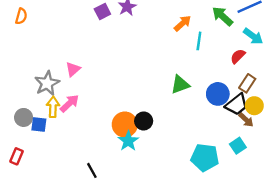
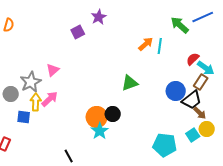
purple square: (102, 12) -> (78, 32), moved
orange arrow: (182, 23) -> (146, 44), moved
cyan arrow: (253, 36) -> (206, 68), moved
green triangle: (180, 85) -> (130, 83), moved
yellow circle: (254, 106) -> (207, 129), moved
gray circle: (24, 117) -> (11, 94), moved

